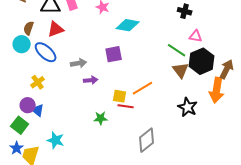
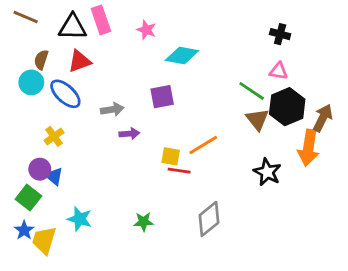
black cross: (185, 11) -> (280, 34), moved
green star: (101, 118) -> (144, 222), moved

